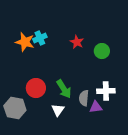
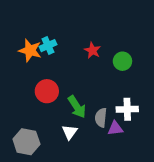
red circle: (36, 88) -> (47, 91), moved
gray hexagon: (15, 108) -> (26, 142), moved

